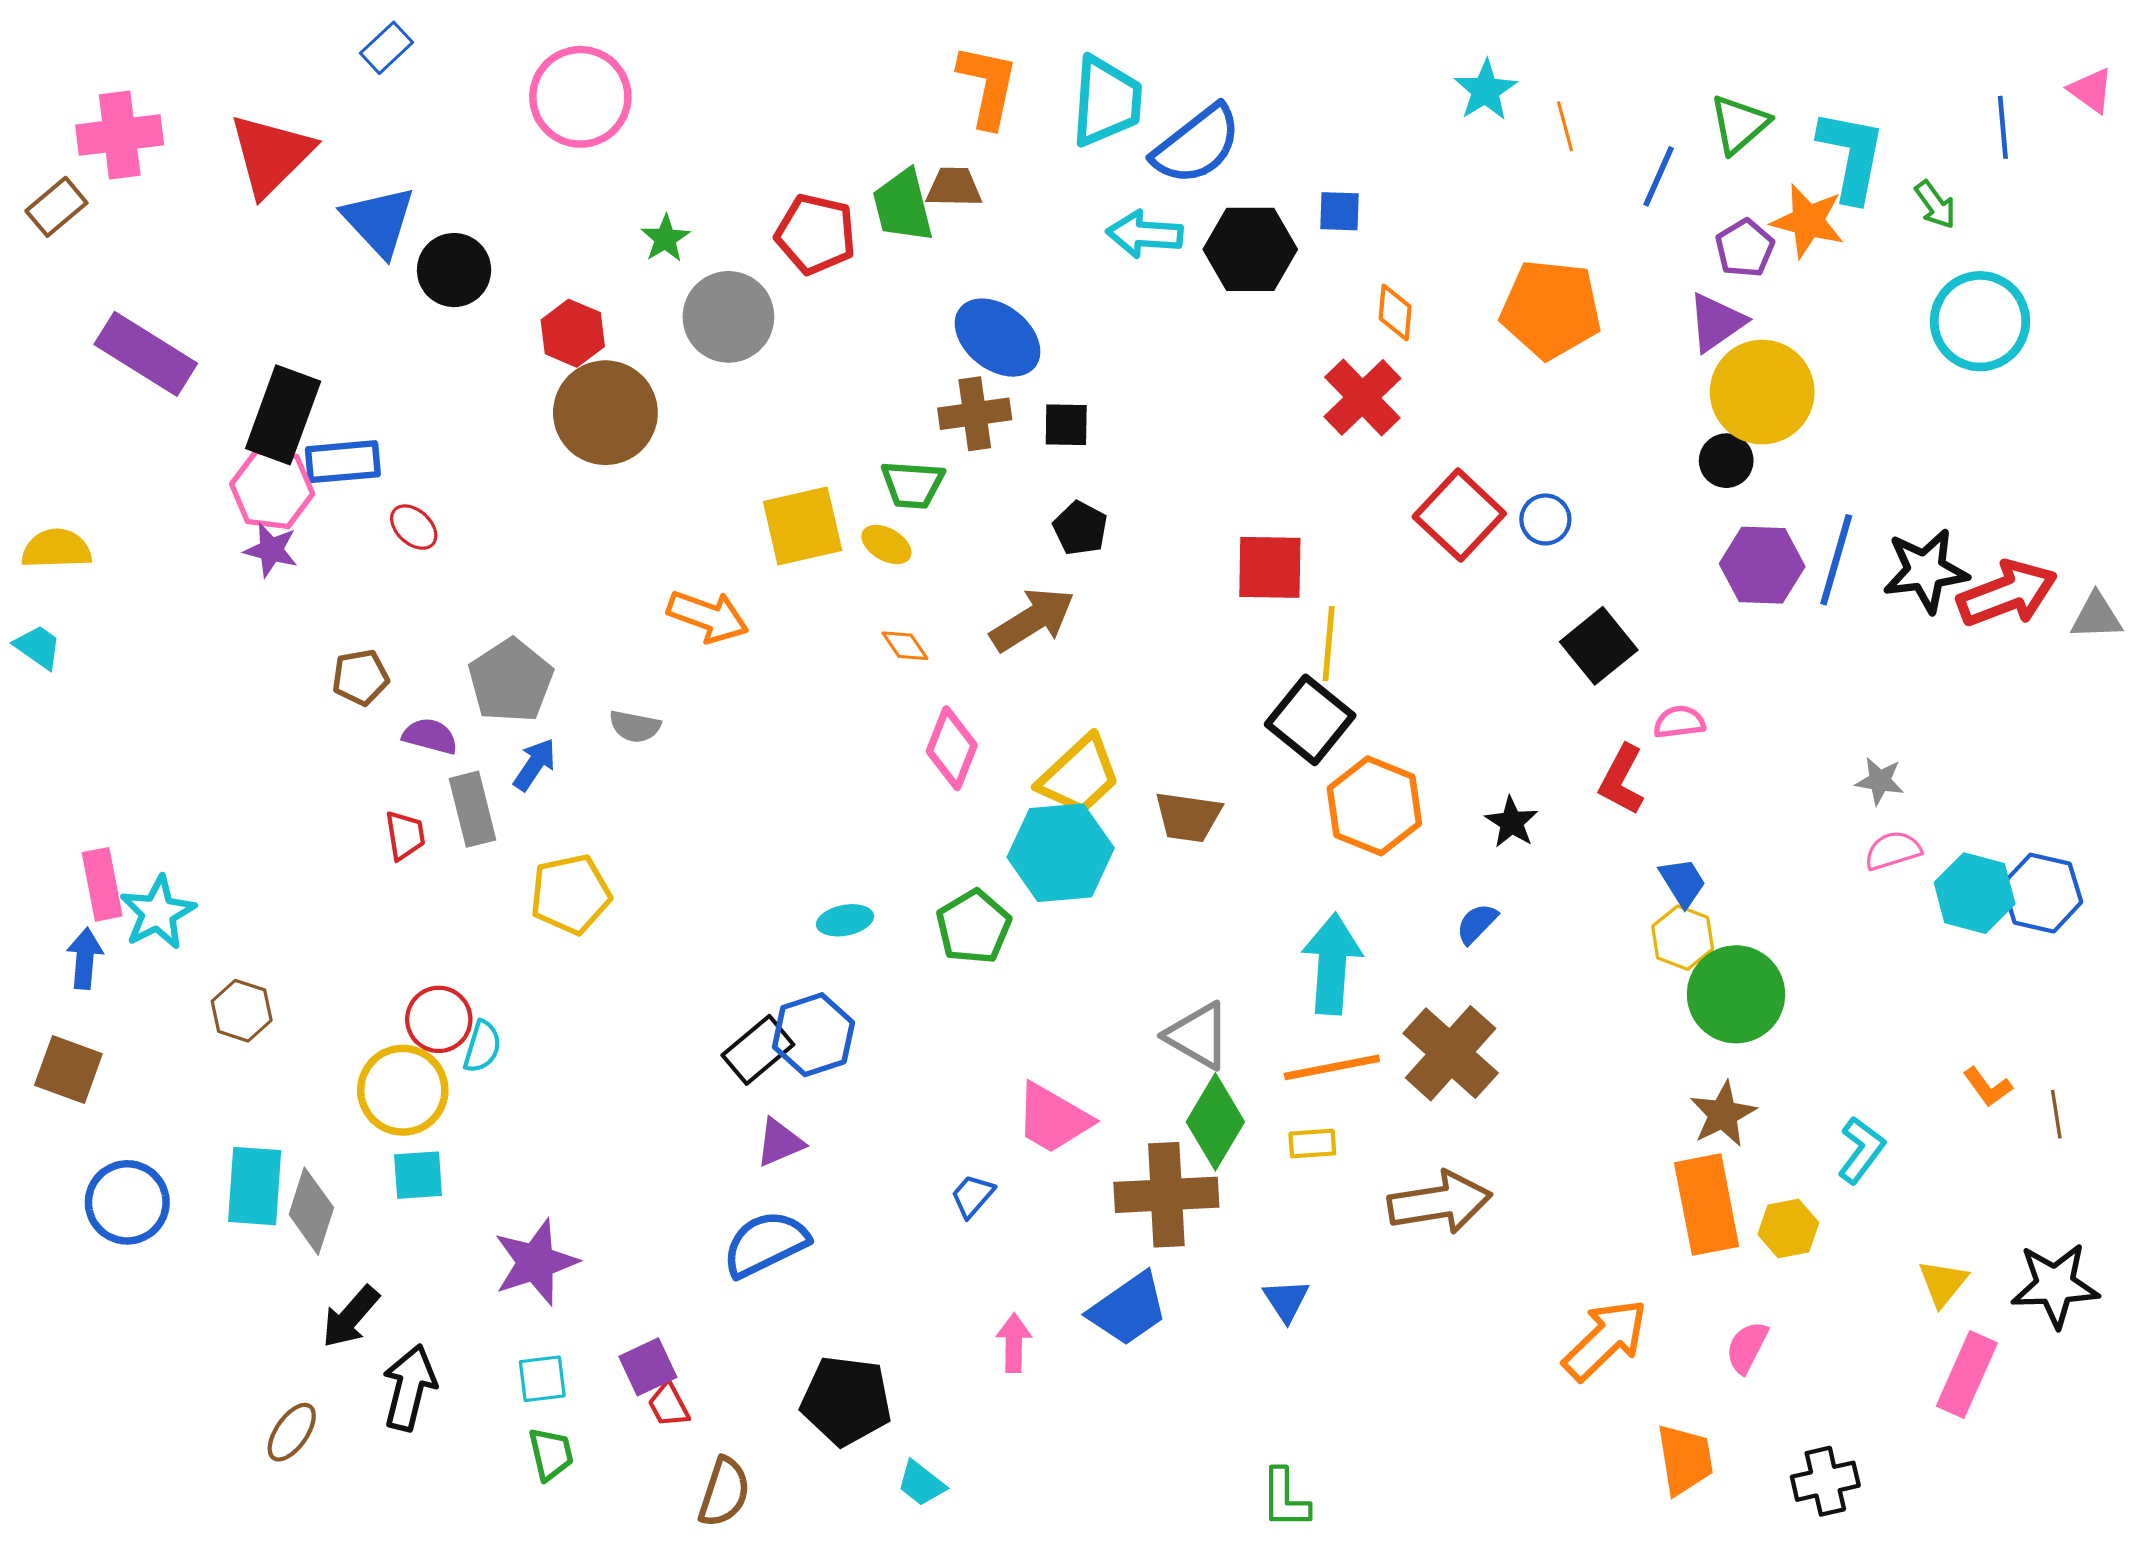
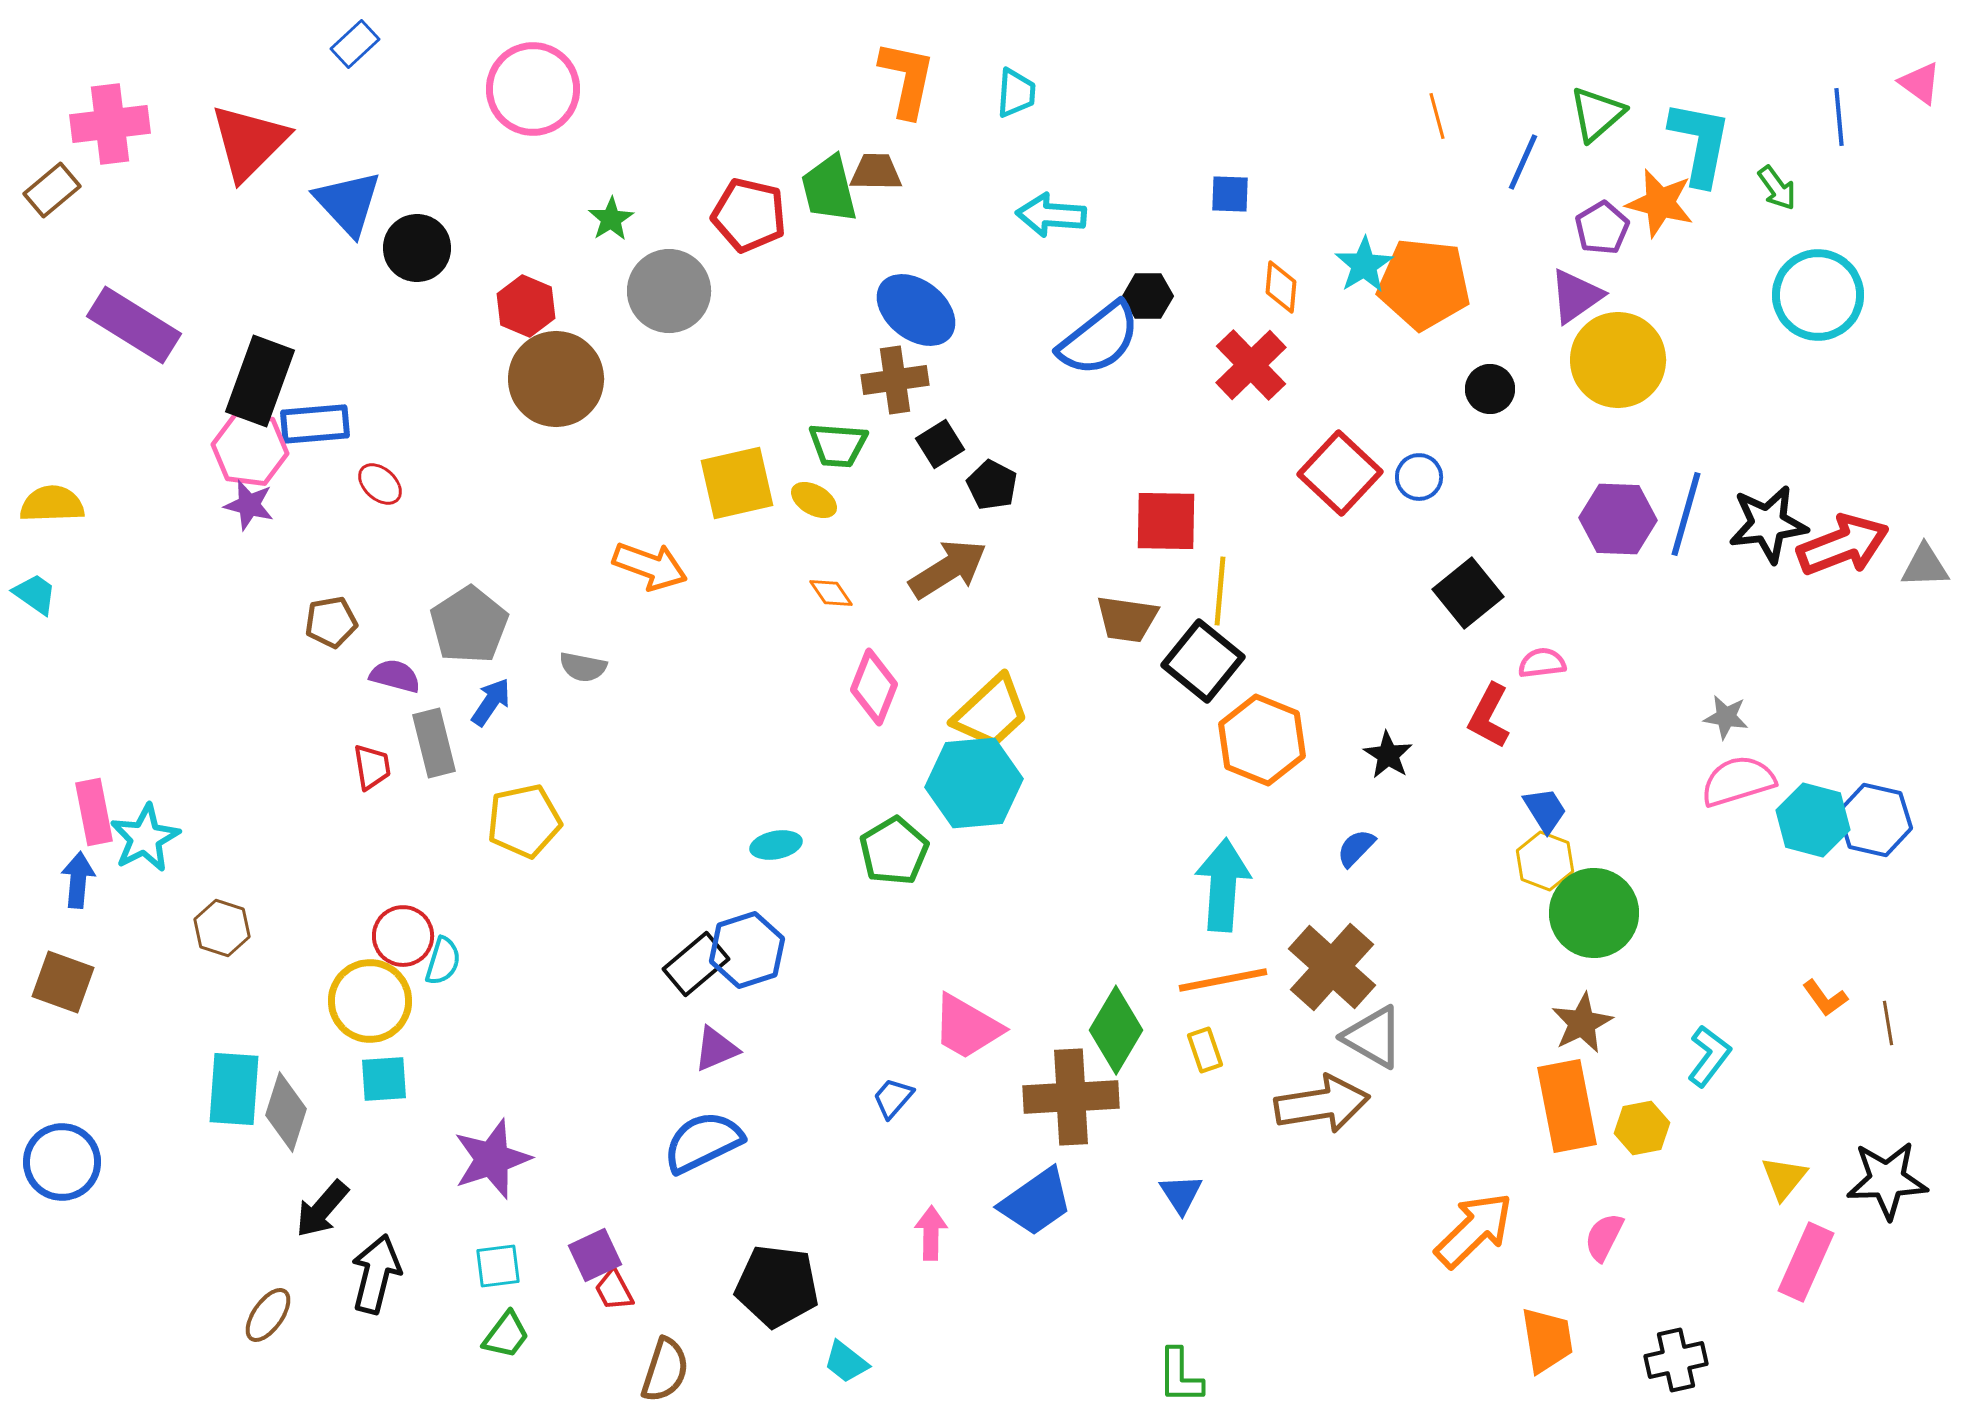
cyan star: (1485, 90) -> (1364, 265), moved
cyan trapezoid: (1106, 101) -> (1016, 93), size x0.6
blue semicircle: (1197, 145) -> (1099, 339), moved
black hexagon: (1250, 249) -> (1148, 296), moved, size x0.6
black square: (1066, 425) -> (940, 444), moved, turned -33
black circle: (1726, 461) -> (1490, 389), moved
brown trapezoid: (1188, 817) -> (1127, 619), moved
pink semicircle: (1893, 851) -> (1738, 781), size x1.4
gray triangle: (1198, 1036) -> (1373, 1037), moved
yellow rectangle: (1312, 1144) -> (1205, 1050), turned 75
blue circle: (127, 1202) -> (62, 1162), moved
green trapezoid: (551, 1454) -> (506, 1335), turned 50

